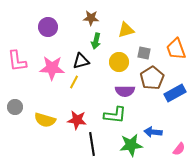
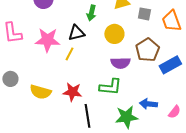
gray square: (144, 53) -> (144, 14), moved
pink semicircle: (179, 149) -> (174, 112), moved

